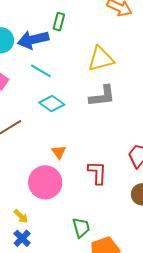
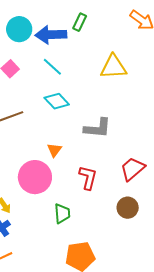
gray L-shape: (102, 96) -> (97, 128), moved
green trapezoid: (81, 228) -> (62, 213), moved

